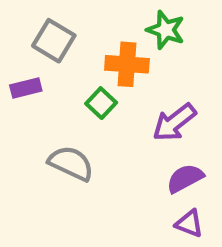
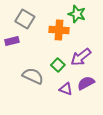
green square: (101, 103) -> (58, 65), moved
purple triangle: (189, 224) -> (66, 89), moved

